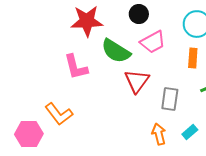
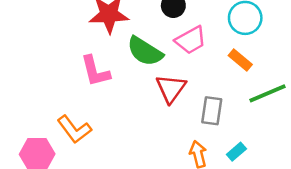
orange rectangle: (193, 58) -> (240, 60), turned -54

